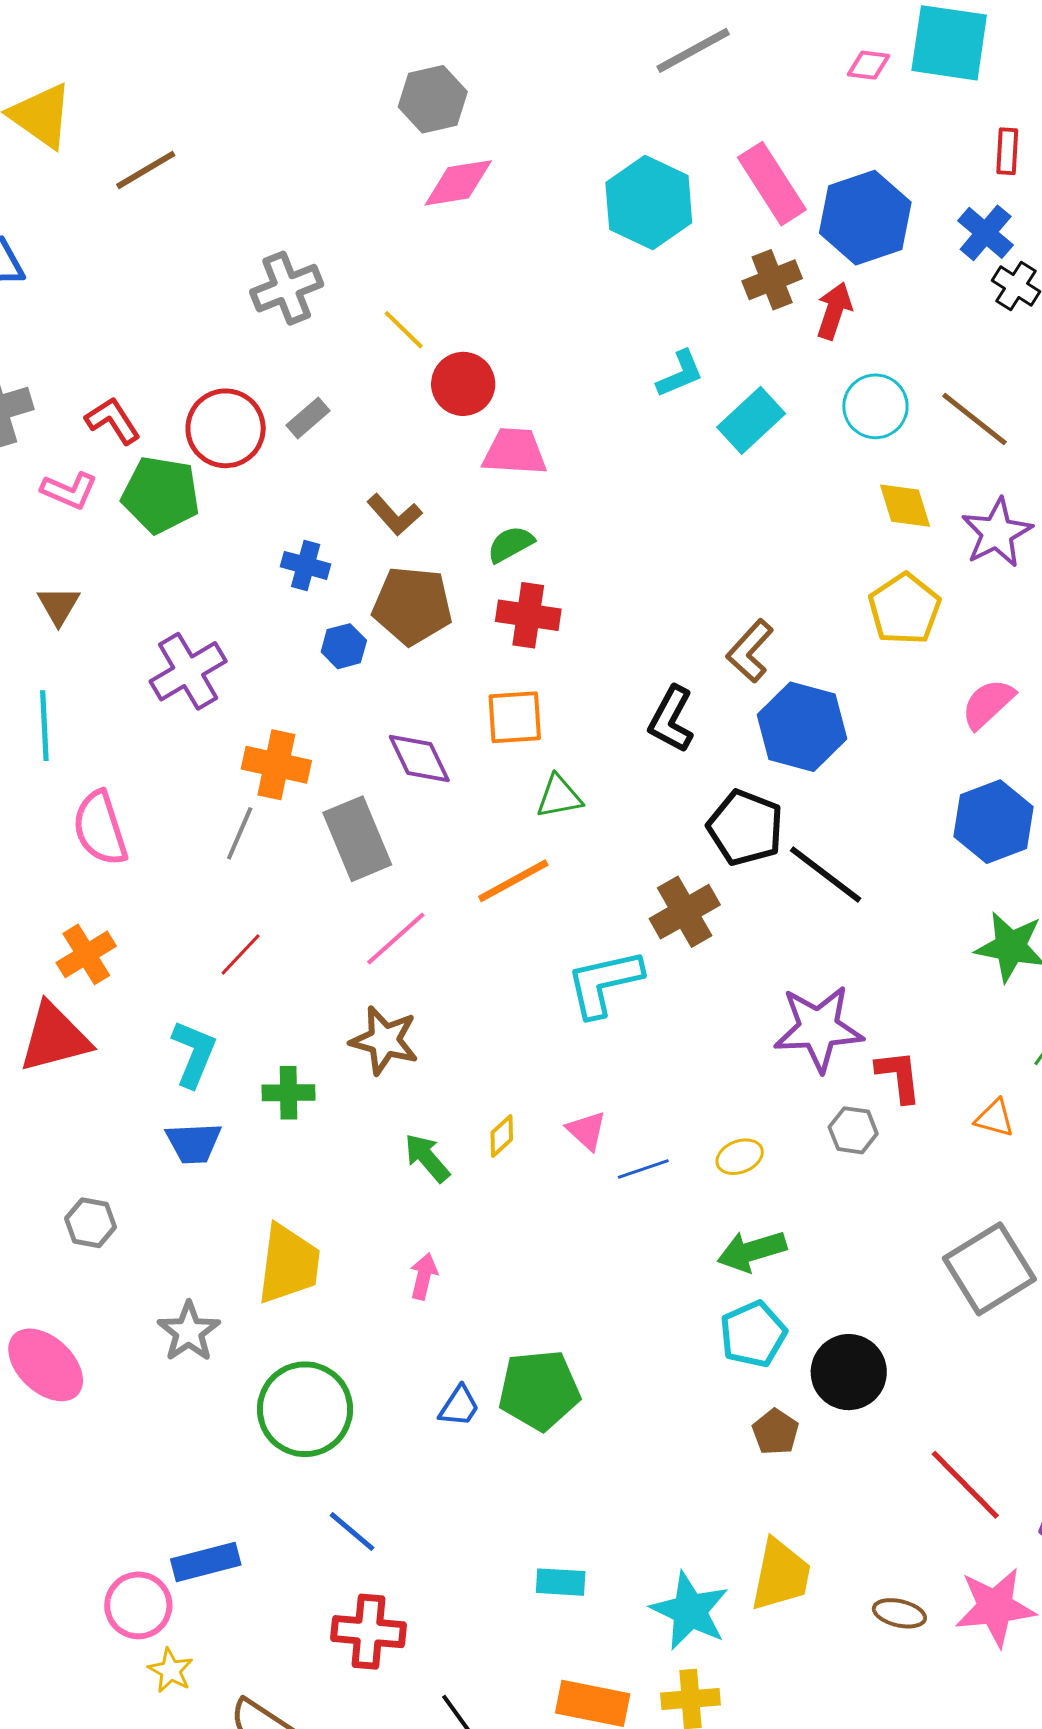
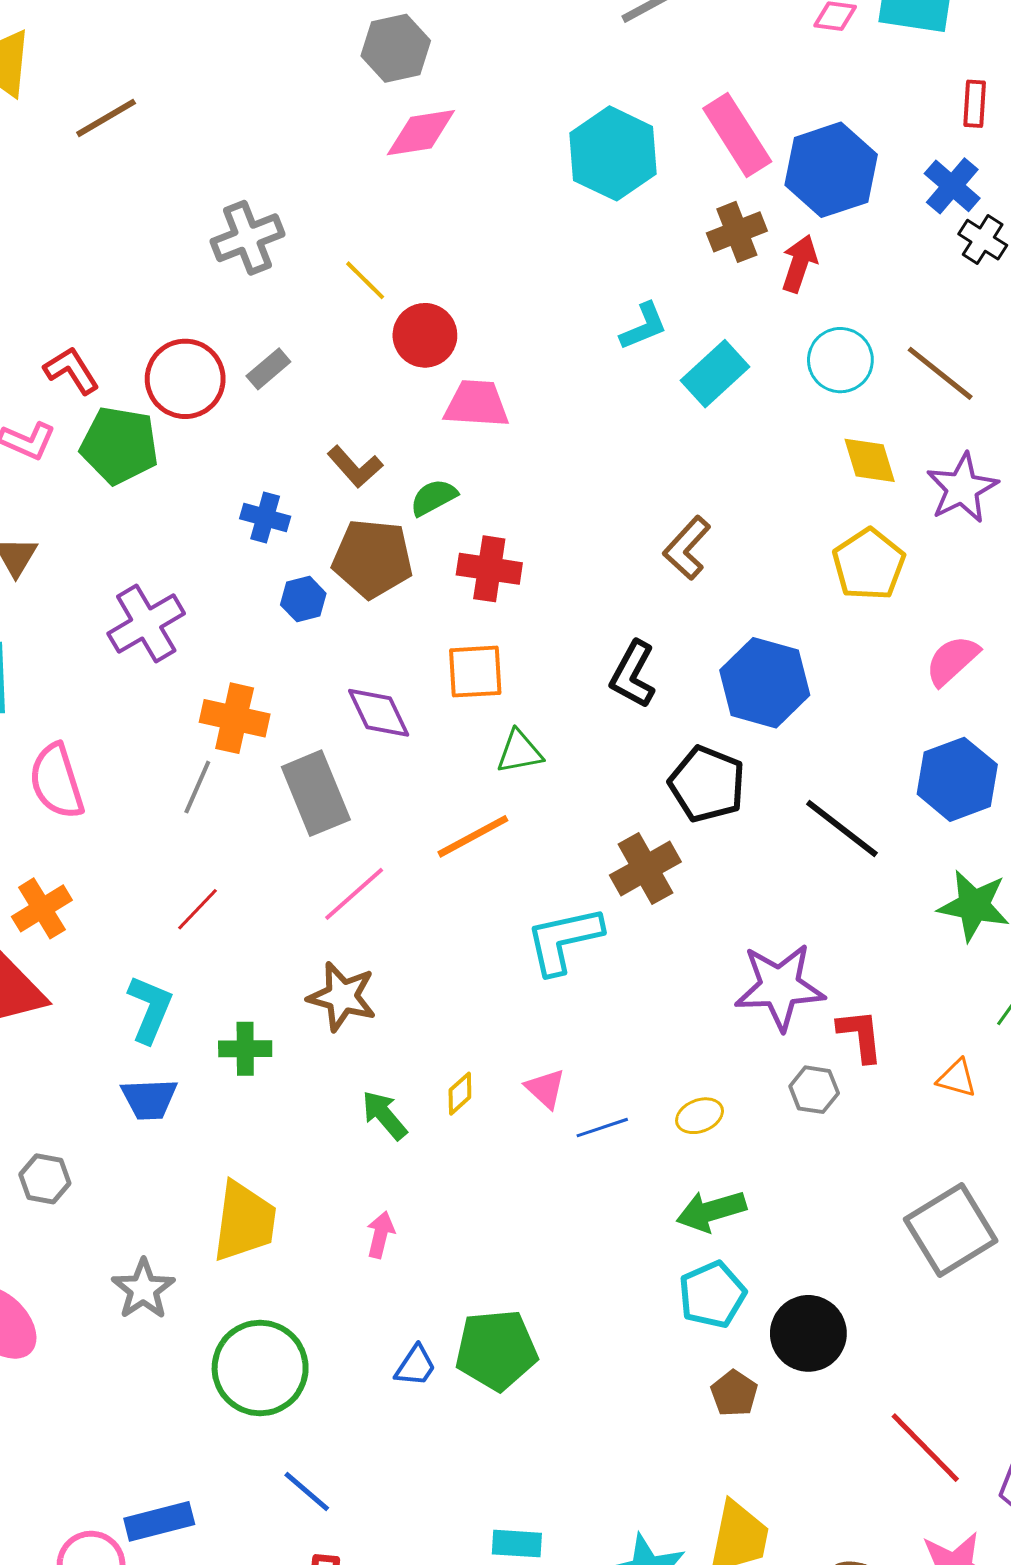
green semicircle: (511, 544) -> (434, 497), moved
brown L-shape: (750, 651) -> (687, 548), moved
black line: (826, 875) -> (842, 829), moved

